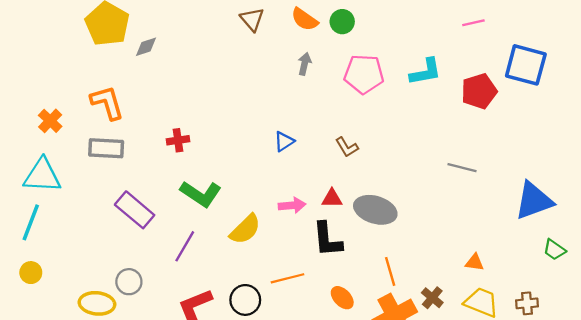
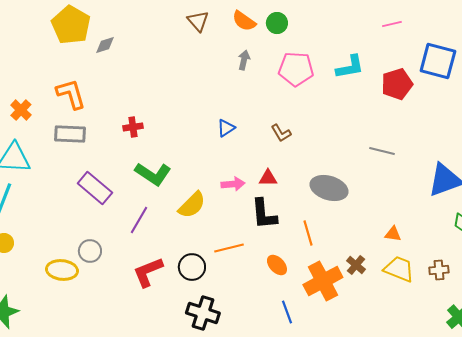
gray ellipse: (375, 210) -> (329, 188), moved
orange line: (390, 271) -> (308, 233), moved

